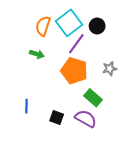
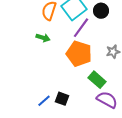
blue line: (26, 106) -> (44, 101), moved, turned 48
purple semicircle: (86, 119) -> (107, 100), moved

